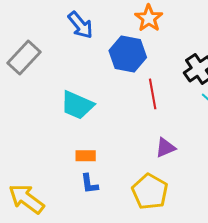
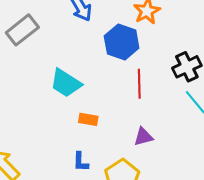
orange rectangle: (86, 156) -> (88, 119), moved
blue L-shape: (89, 184) -> (81, 162), moved

